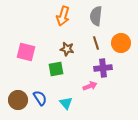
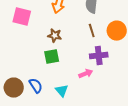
brown star: (67, 49) -> (55, 36), moved
pink square: (26, 52) -> (22, 17), moved

